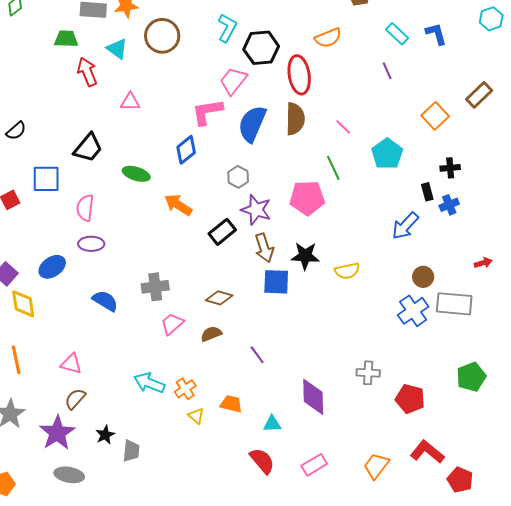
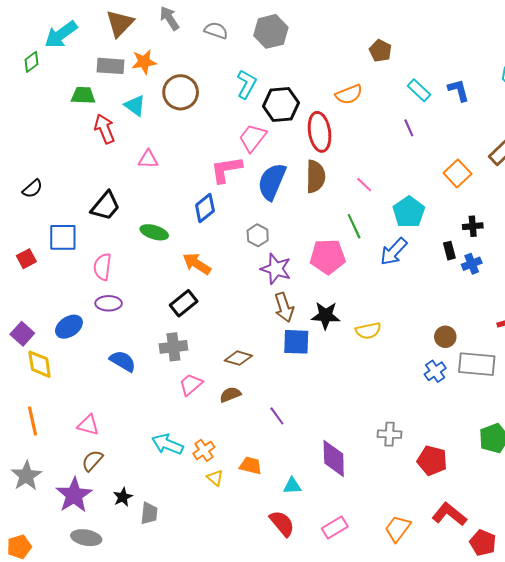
blue arrow: (405, 226) -> (394, 252), moved
black rectangle: (222, 232) -> (184, 303), moved
blue cross: (413, 311) -> (435, 371), size x0.7

